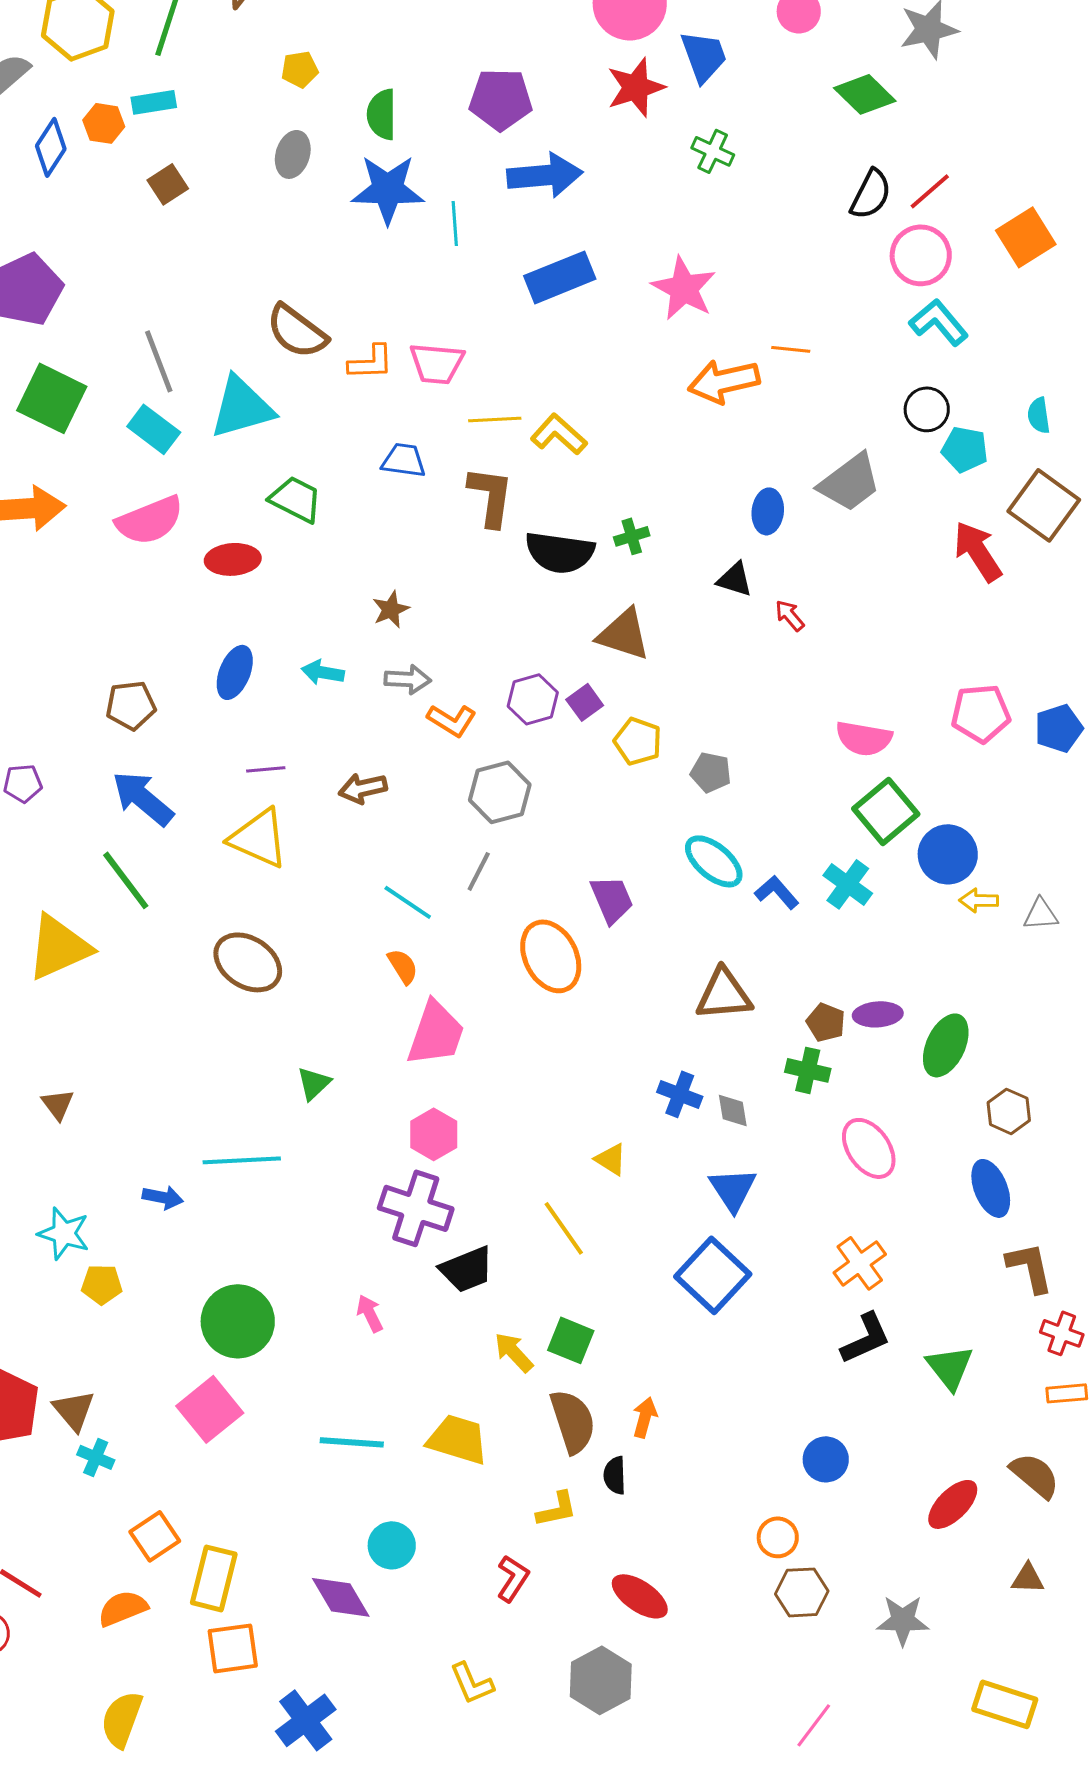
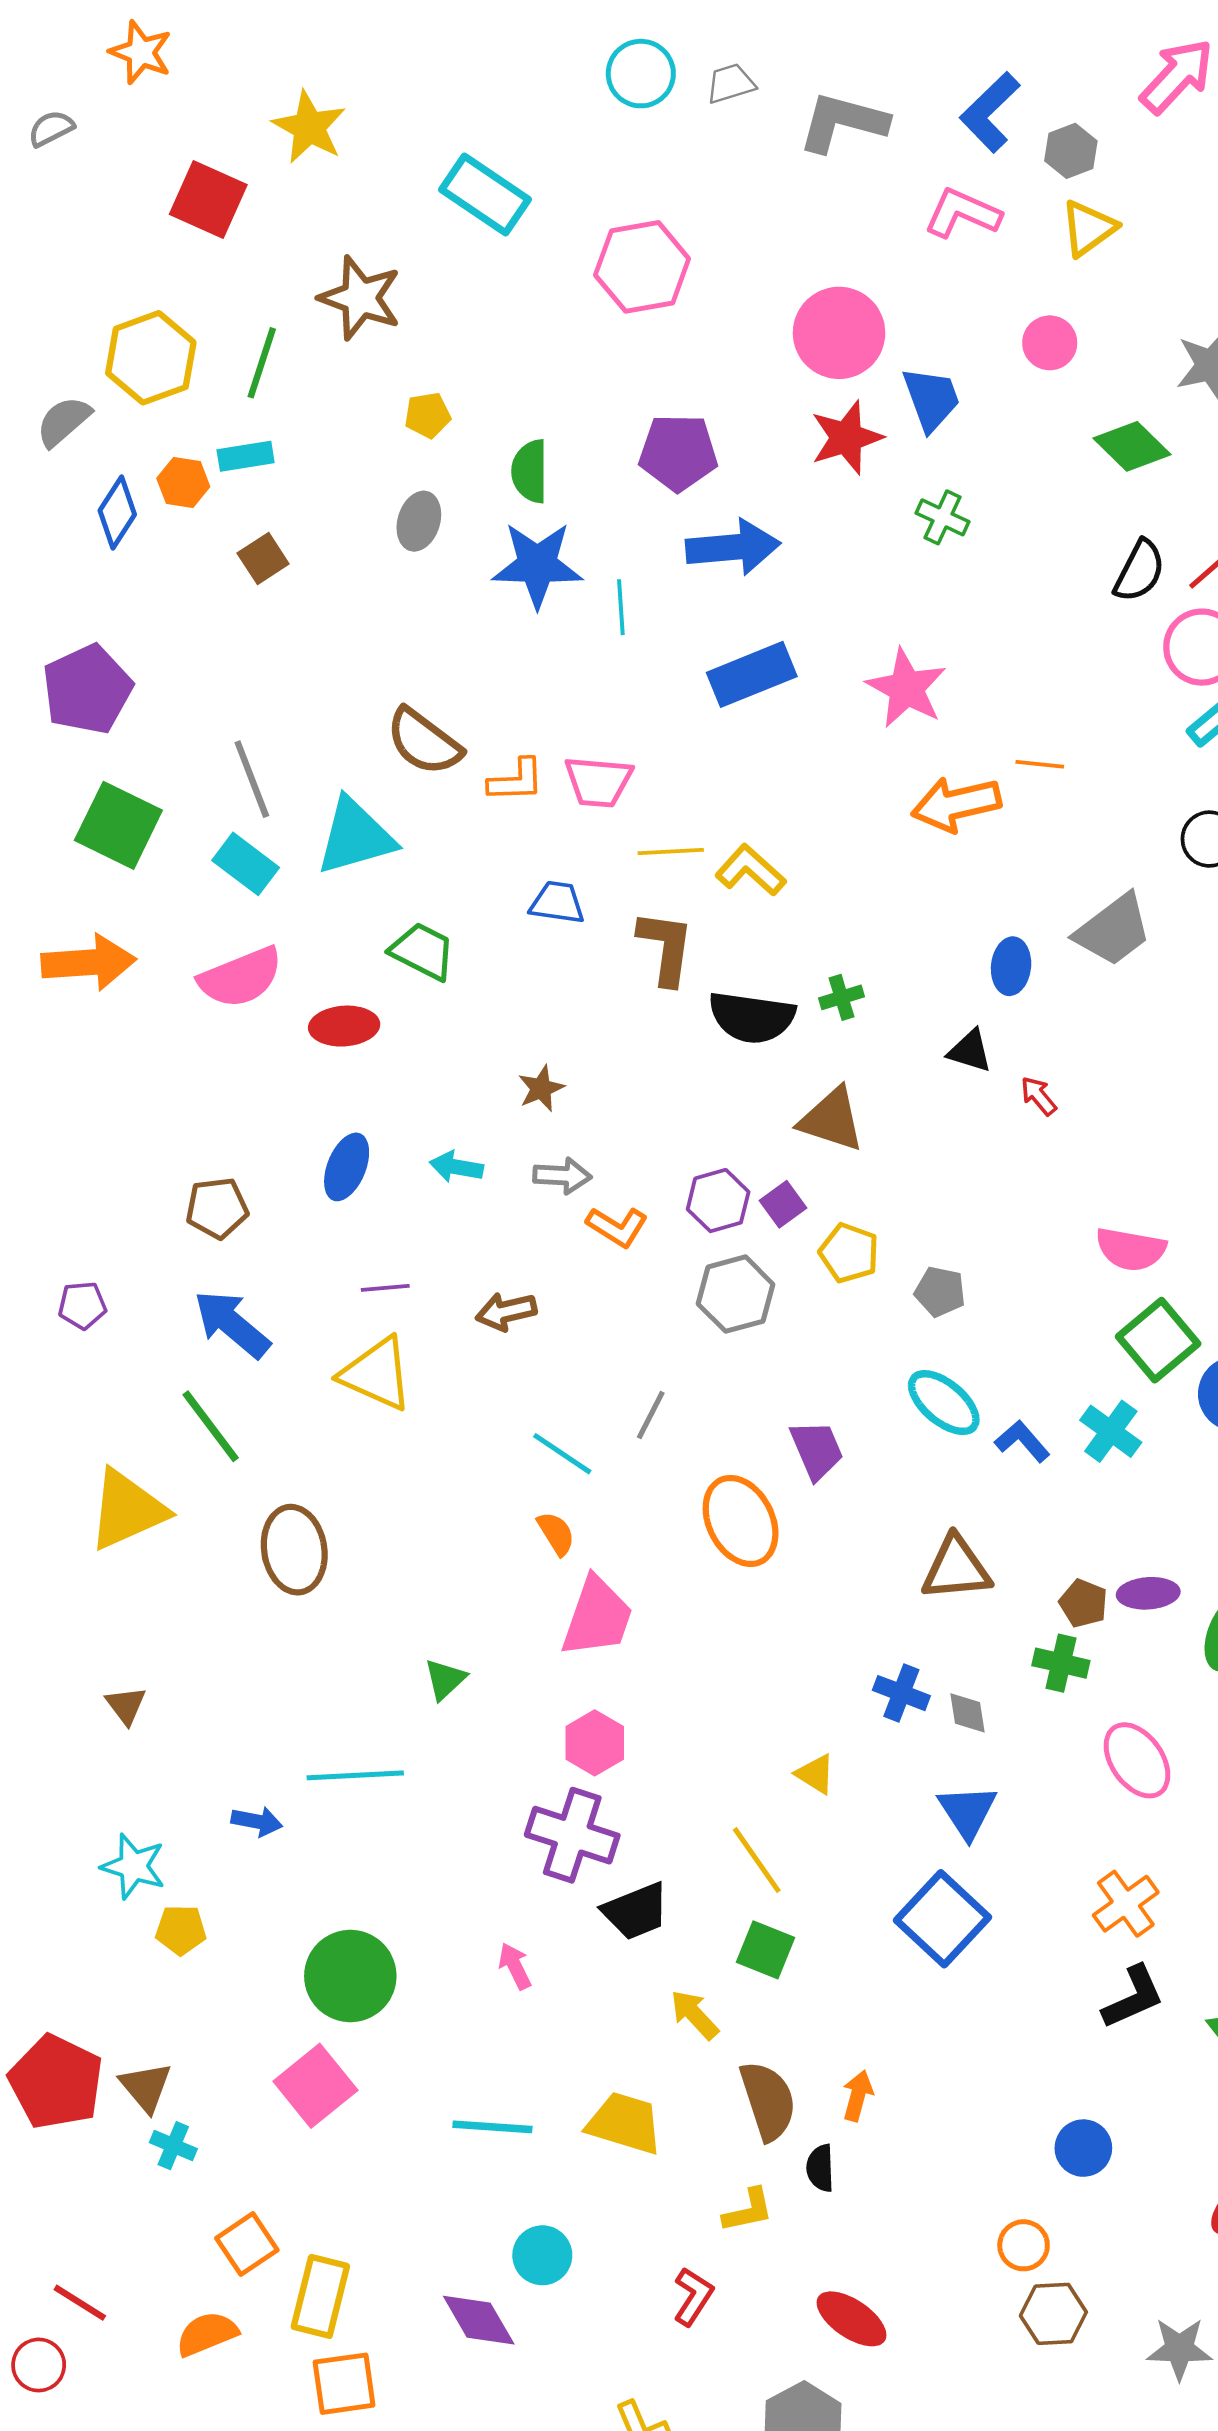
gray hexagon: (500, 792) -> (736, 1294), moved
brown ellipse: (248, 962) -> (294, 1550), moved, turned 48
green square: (571, 1340) -> (765, 1950), moved

